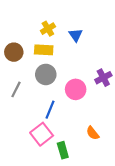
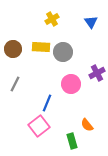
yellow cross: (48, 29) -> (52, 19), moved
blue triangle: (76, 35) -> (91, 22), moved
gray circle: (46, 74) -> (63, 52), moved
green rectangle: (63, 150) -> (72, 141), moved

